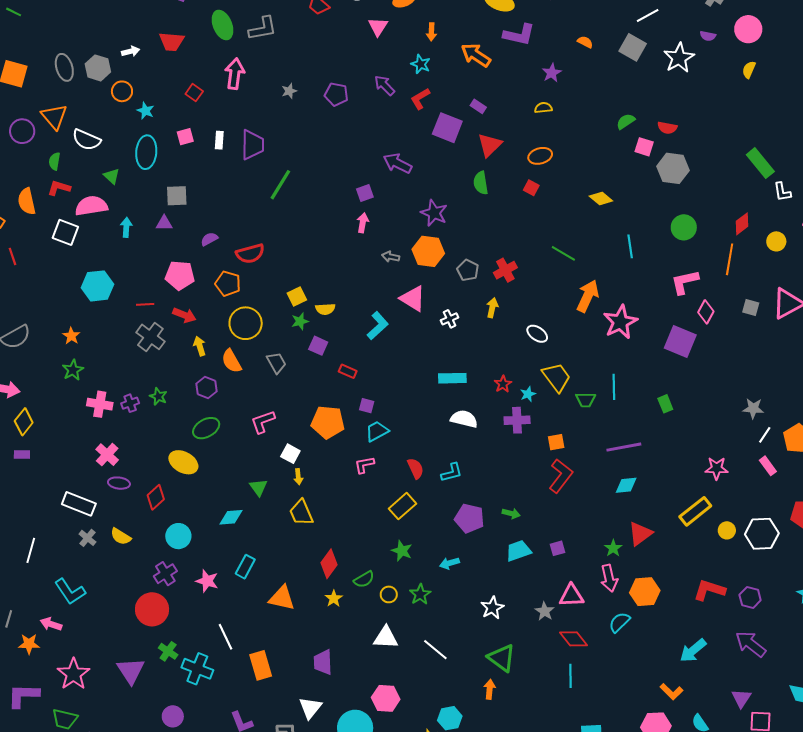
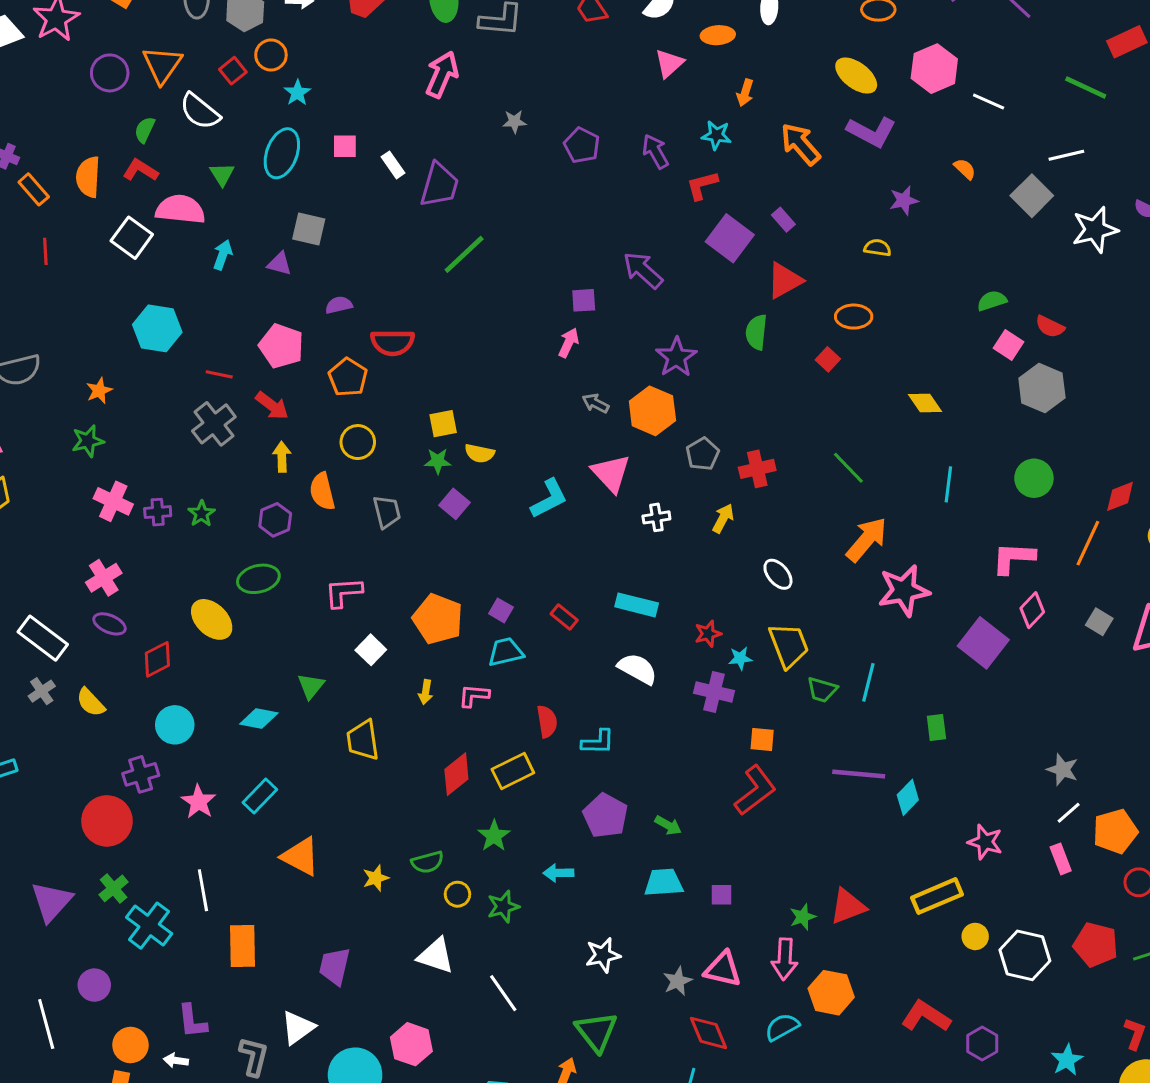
cyan star: (421, 64) -> (716, 135), turned -30
red square: (194, 93) -> (233, 71), moved
white rectangle: (219, 140) -> (393, 165), turned -54
yellow circle: (246, 323) -> (358, 442), size x0.7
red rectangle: (348, 371) -> (564, 617), moved
yellow arrow: (298, 477) -> (426, 692), moved
cyan diamond: (626, 485) -> (908, 797), moved, turned -55
red diamond: (329, 564) -> (456, 774), moved

